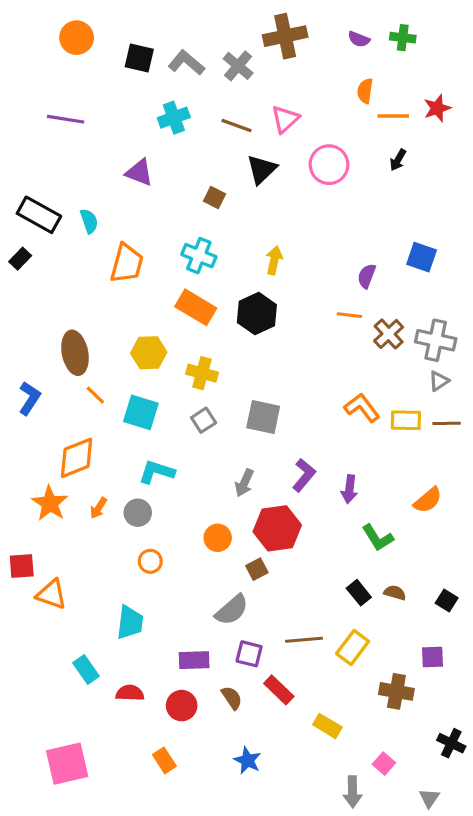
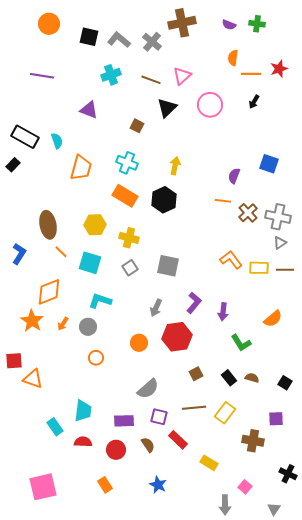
brown square: (257, 569) -> (196, 374), moved
cyan trapezoid: (130, 622) -> (83, 411), moved

